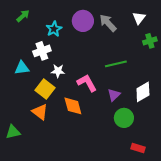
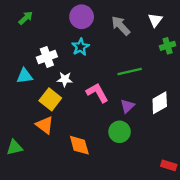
purple circle: (83, 21) -> (82, 17), moved
cyan star: (54, 29) -> (80, 47), moved
orange diamond: (73, 106) -> (79, 145), moved
green circle: (124, 118) -> (120, 132), moved
red rectangle: (138, 148) -> (169, 165), moved

